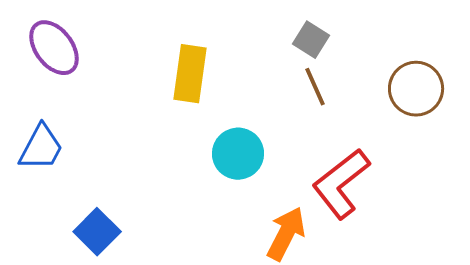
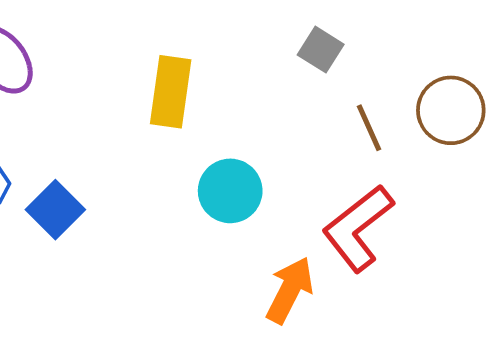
brown line: (315, 87) -> (369, 128), moved
blue square: (97, 232) -> (55, 210), moved

